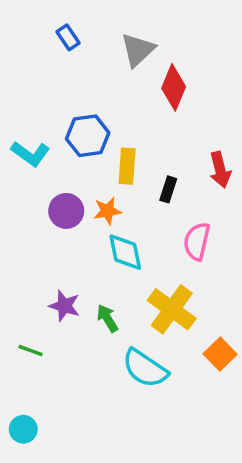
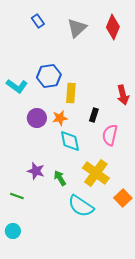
red diamond: (174, 87) -> (113, 27), moved
black rectangle: (168, 189) -> (94, 115), moved
cyan circle: (23, 429) -> (13, 231), moved

